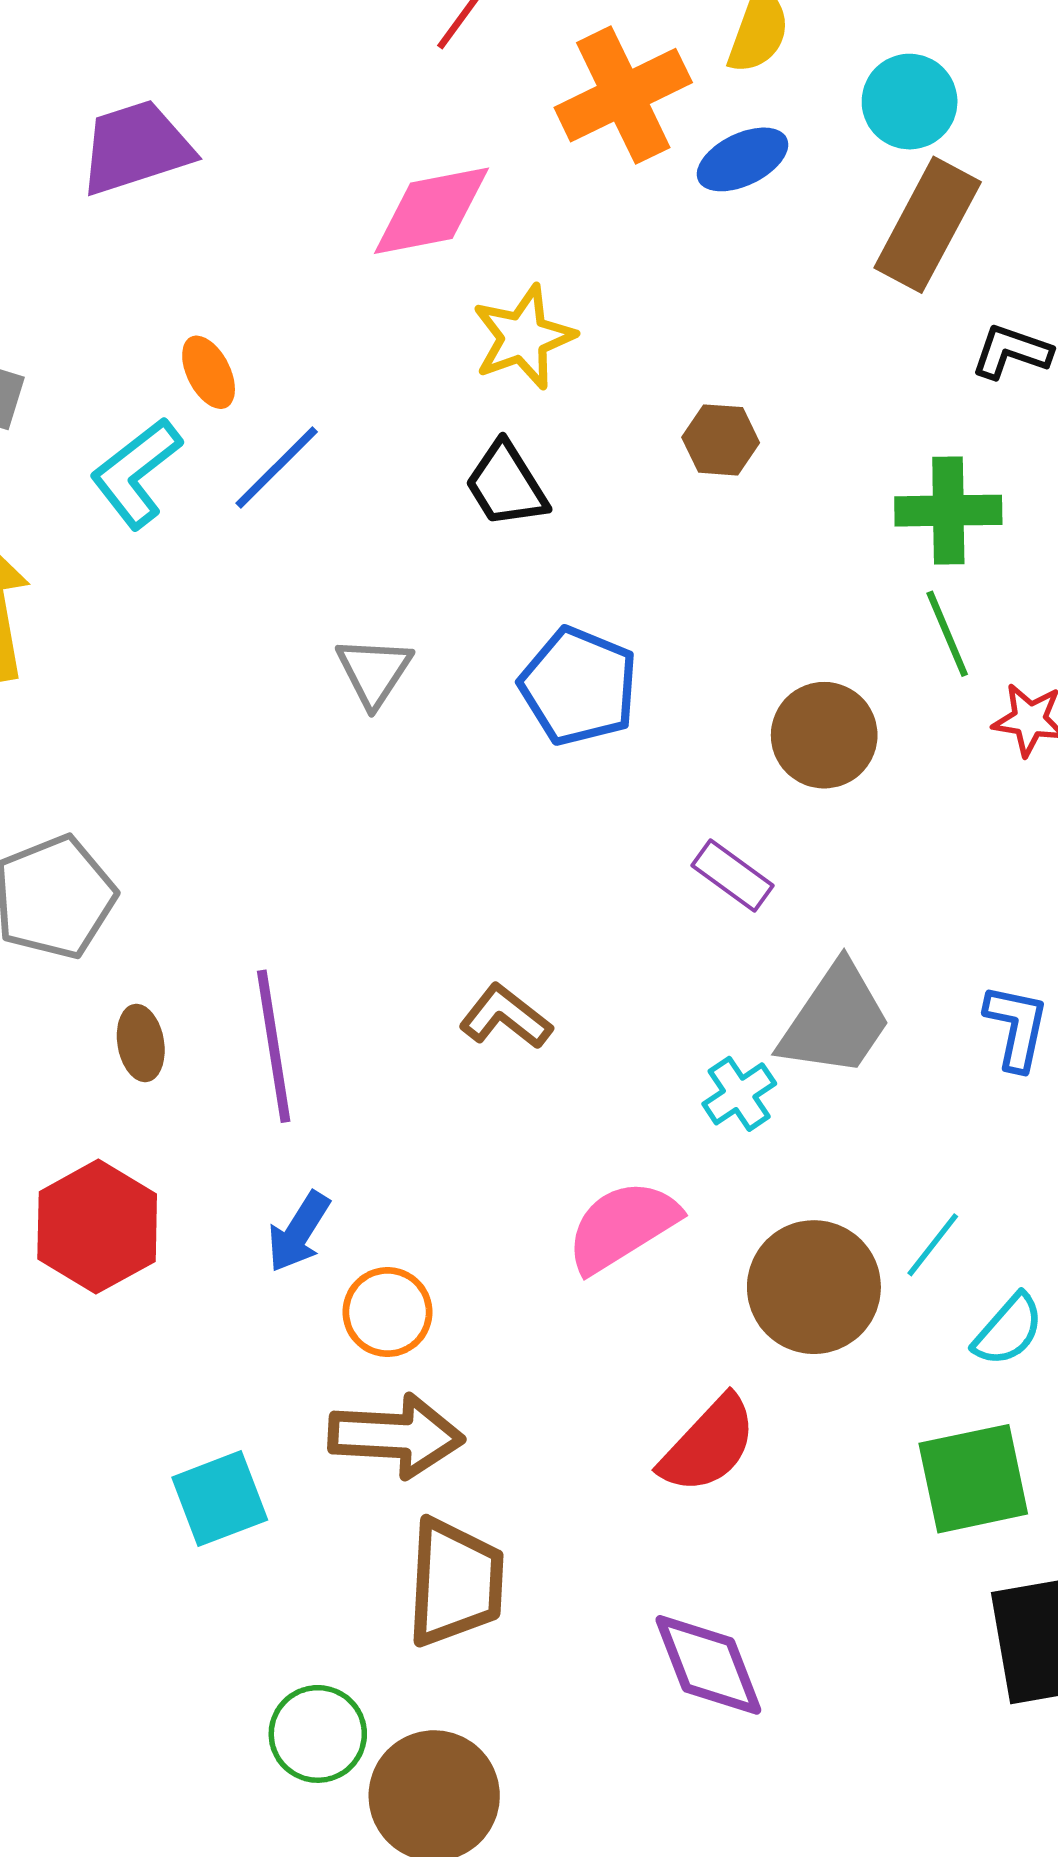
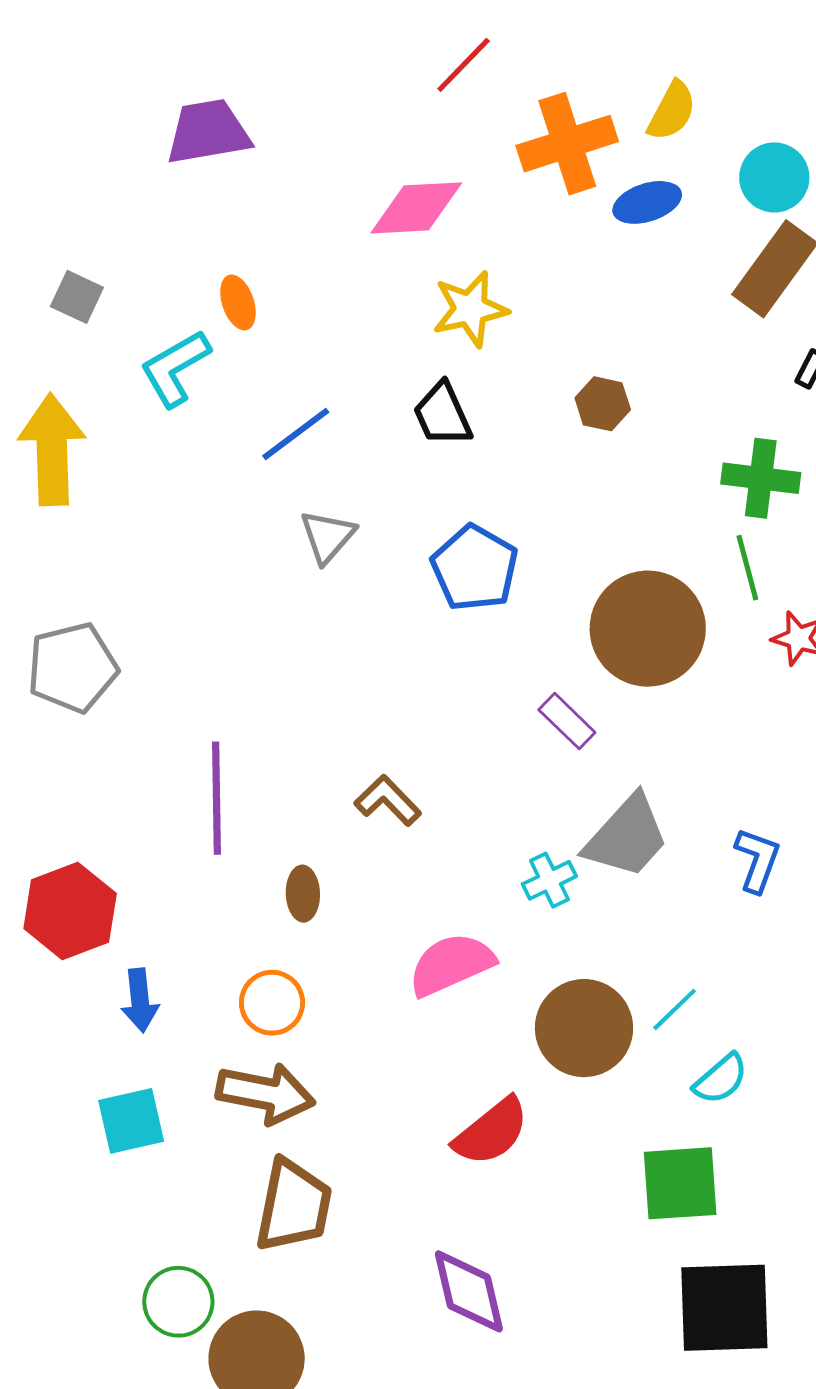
blue line: (277, 467) -> (296, 434), moved
brown circle: (824, 735) -> (648, 629), size x1.5
brown ellipse: (141, 1043) -> (303, 894), moved
blue arrow: (299, 1232) -> (140, 1000), moved, turned -46

